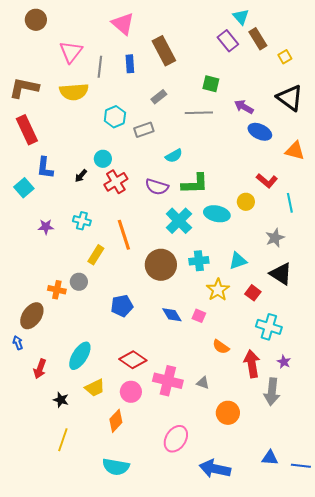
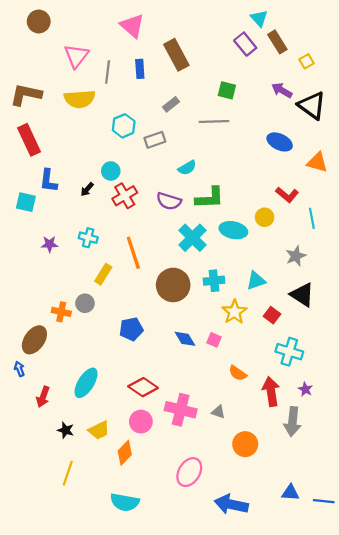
purple arrow: (244, 107) -> (282, 90), moved
cyan square: (24, 188) -> (26, 202), turned -36
yellow trapezoid: (95, 388) -> (99, 430), moved

